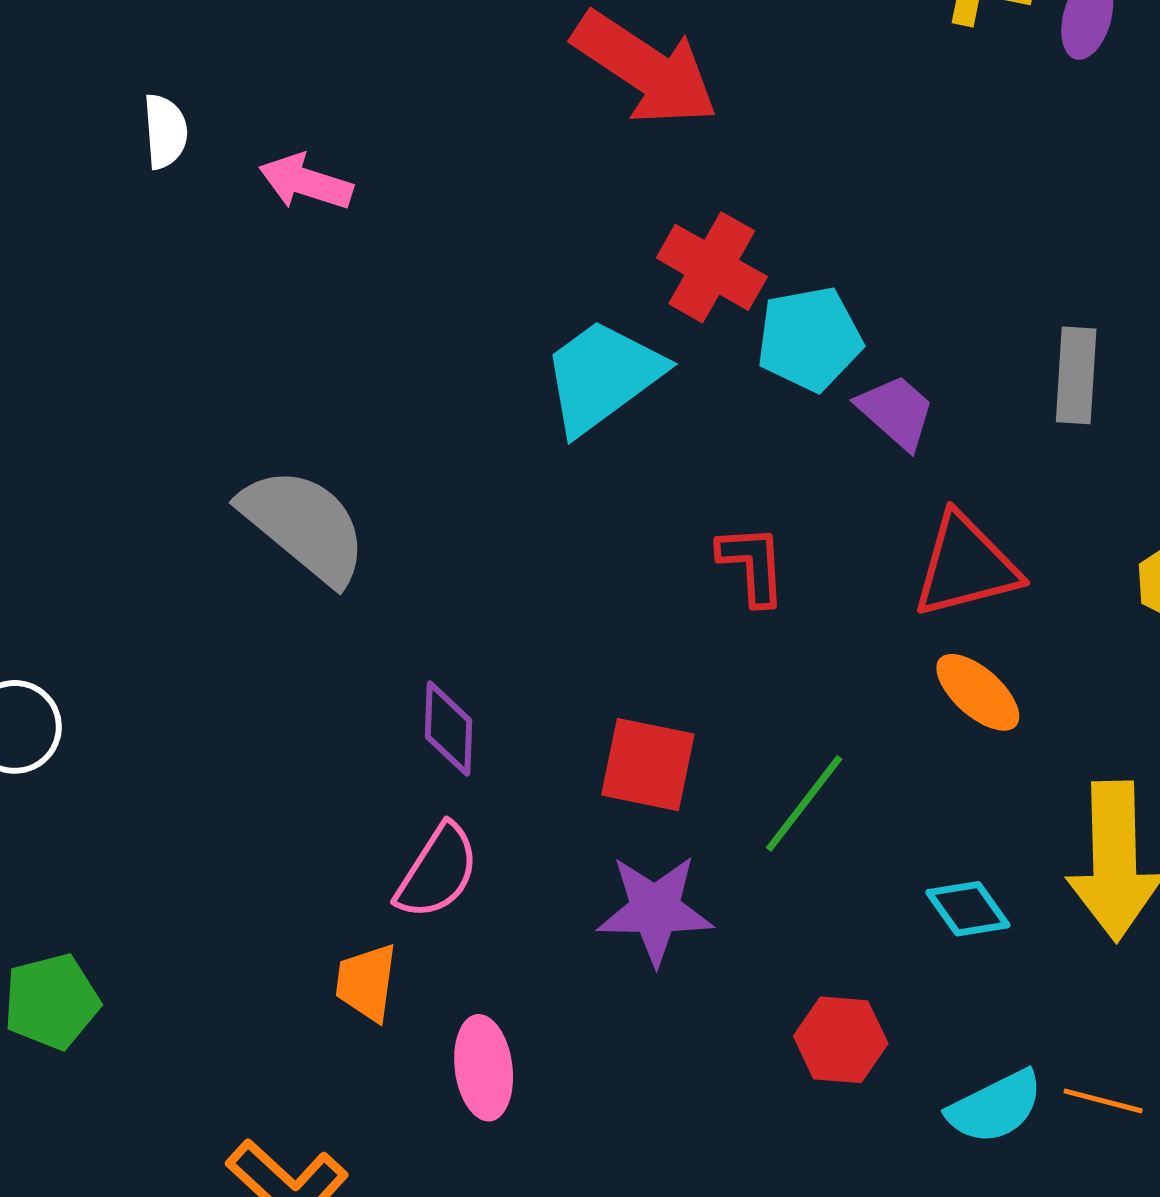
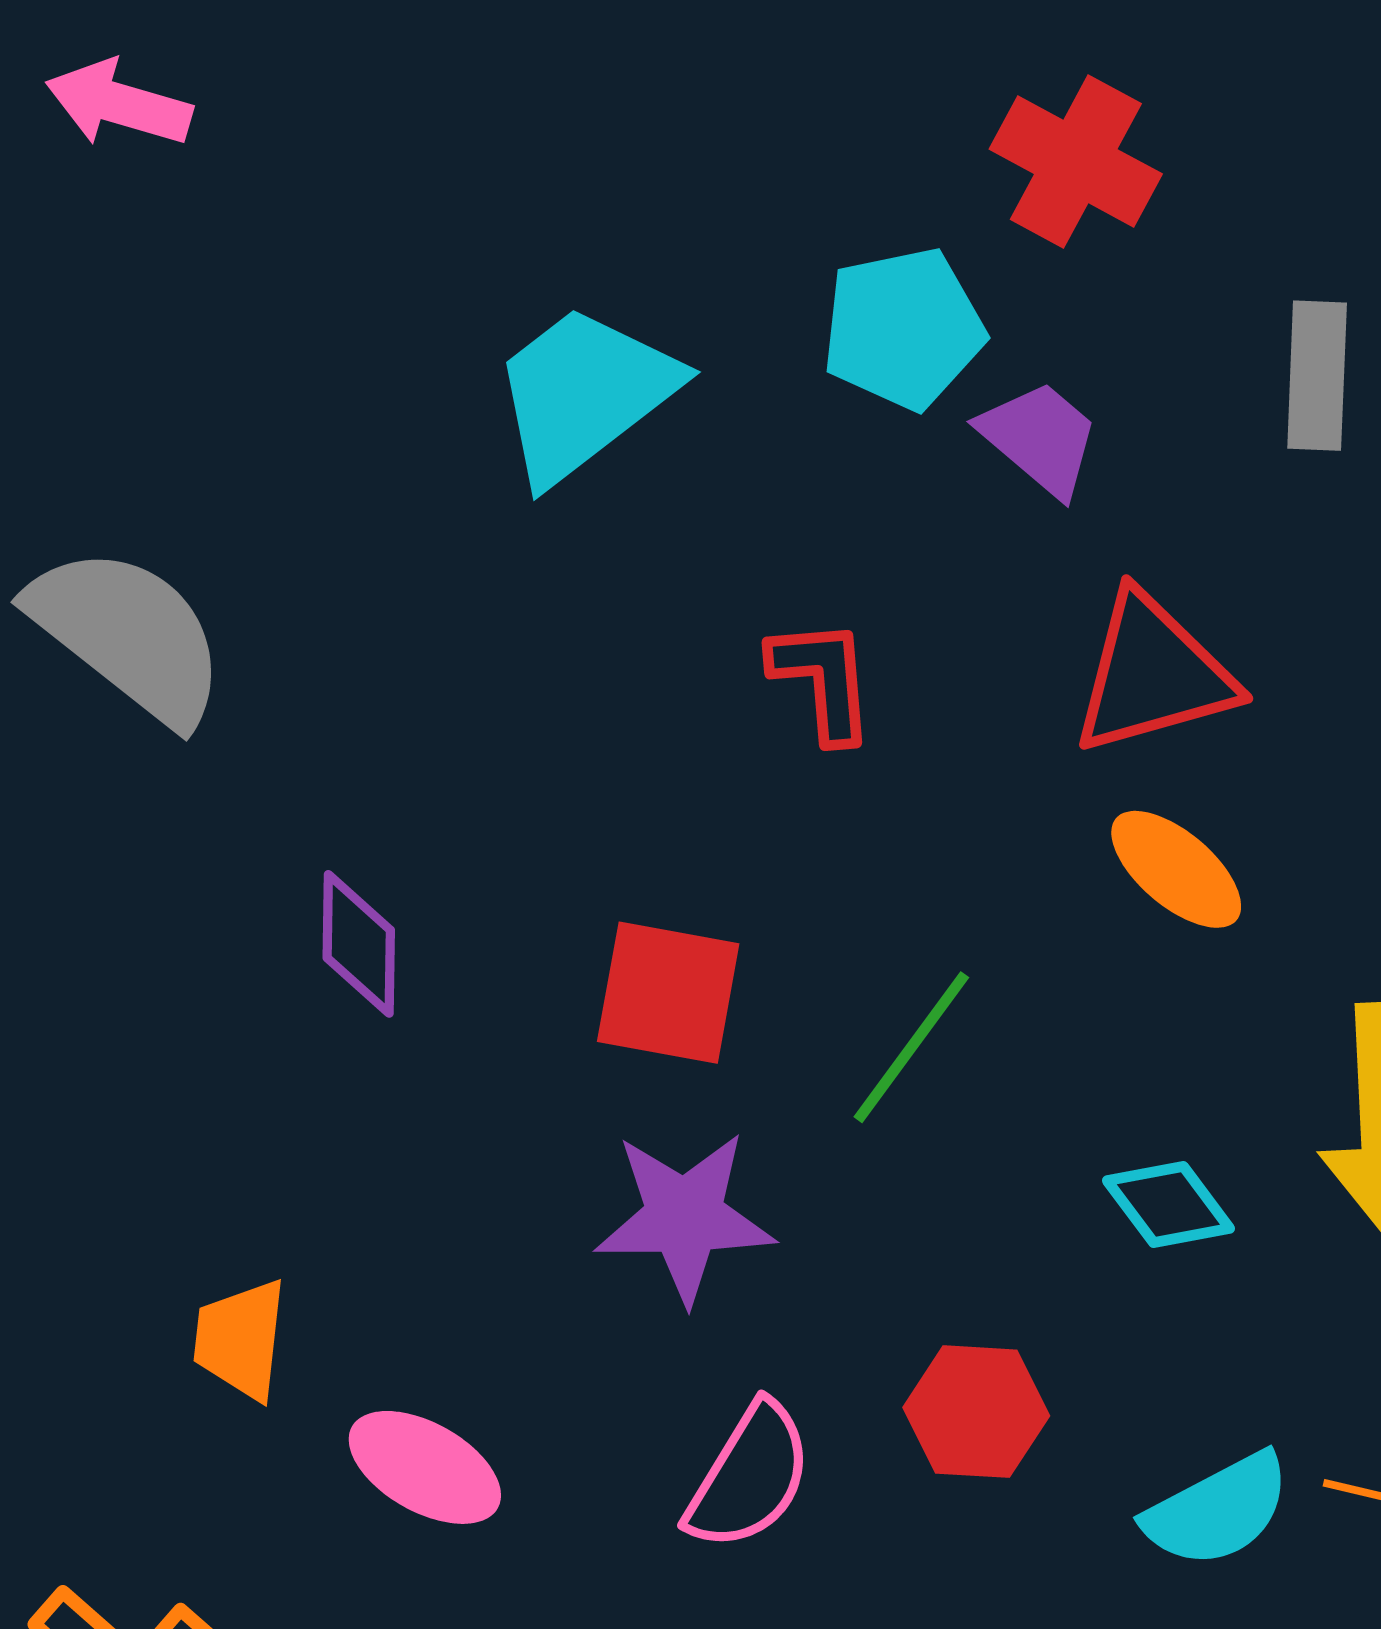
red cross: (712, 267) -> (1076, 162), moved
pink semicircle: (437, 872) -> (749, 1477), moved
pink ellipse: (484, 1068) -> (425, 1467), turned -52

